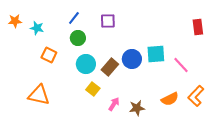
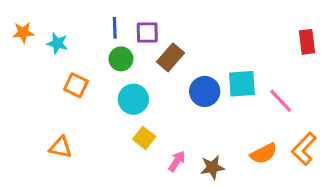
blue line: (74, 18) -> (115, 28), turned -40
purple square: (108, 21) -> (147, 33), moved
brown rectangle: (110, 67) -> (171, 57), moved
orange triangle: (39, 95) -> (60, 147), size x0.7

